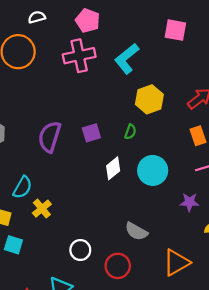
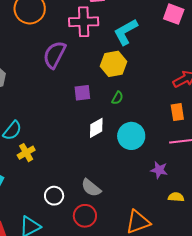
yellow hexagon: (149, 99) -> (113, 64), moved
purple semicircle: (50, 137) -> (55, 55), moved
gray semicircle: (136, 231) -> (91, 188), moved

